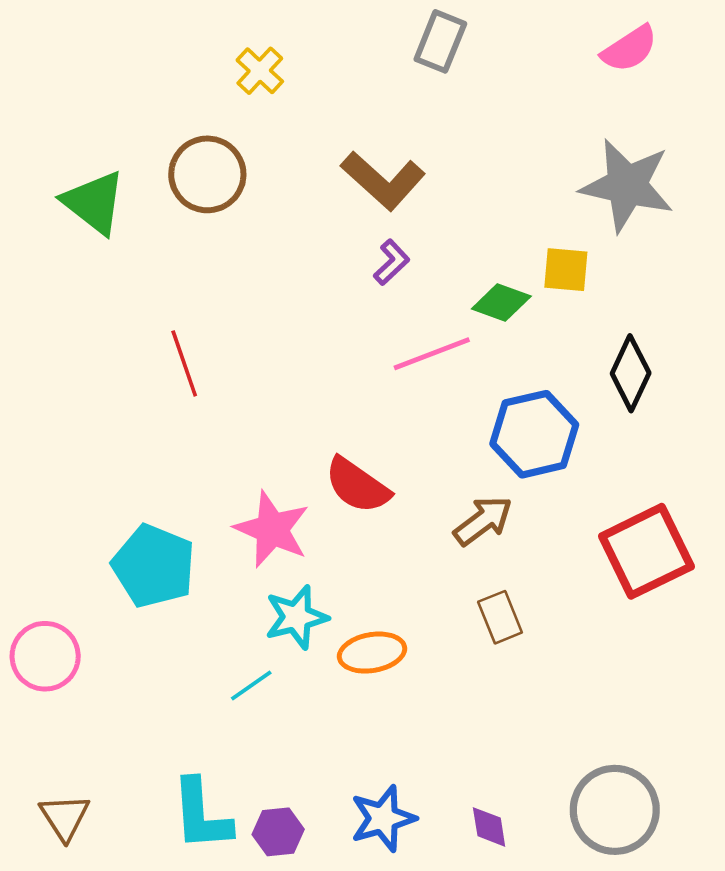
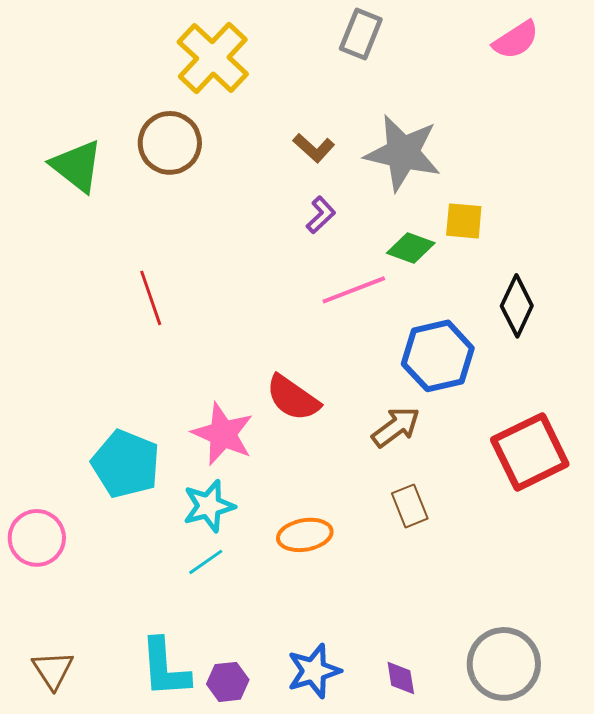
yellow cross: (260, 71) -> (213, 58), size x1.8
brown L-shape: (383, 181) -> (314, 148), size x0.6
gray star: (627, 185) -> (403, 153), moved
cyan star: (296, 617) -> (209, 506), moved

